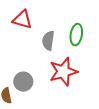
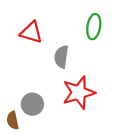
green ellipse: (76, 35) -> (94, 27), moved

